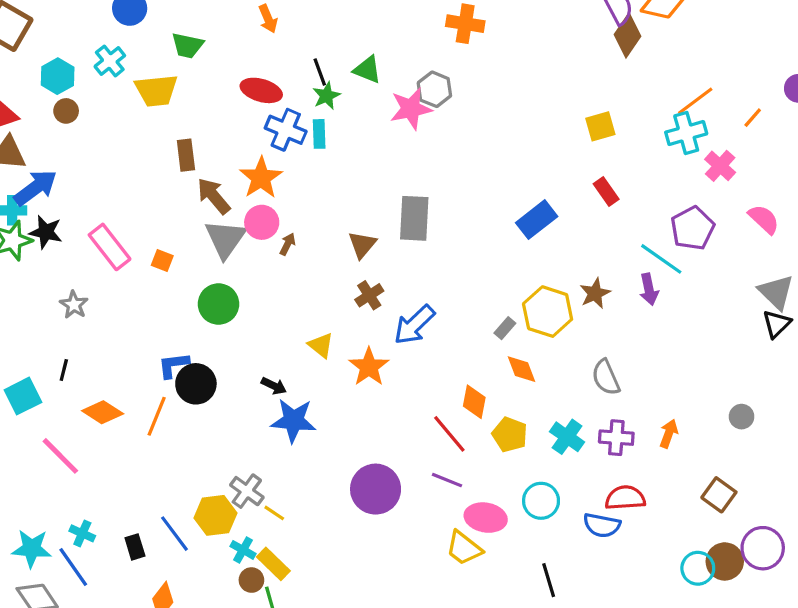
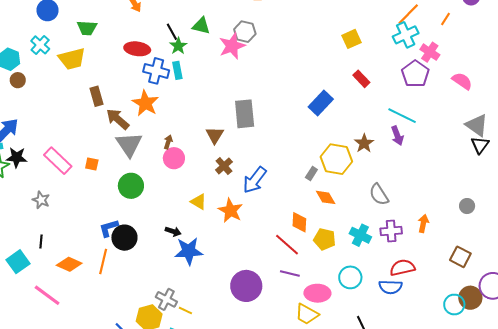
pink circle: (262, 222) -> (174, 158), moved
purple pentagon: (692, 228) -> (415, 74), moved

